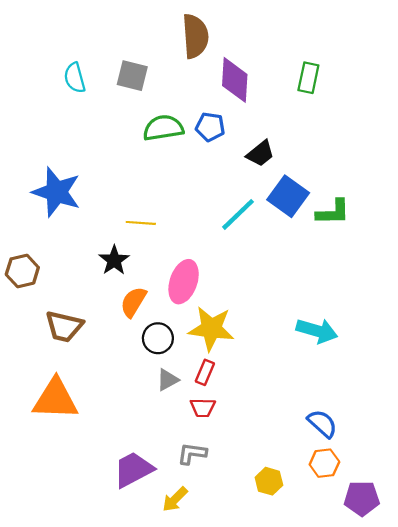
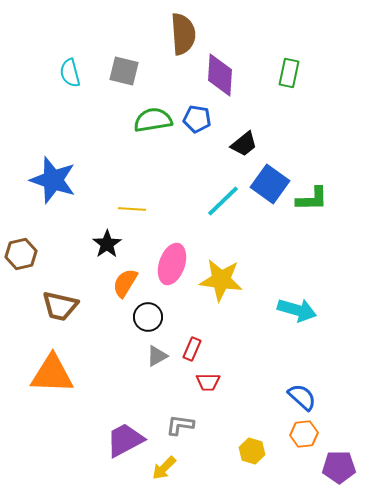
yellow star: (211, 329) -> (221, 280), moved
red trapezoid: (203, 408) -> (208, 382), moved

